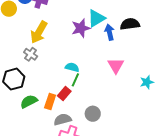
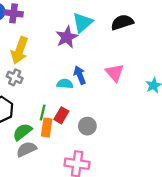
blue arrow: (110, 32) -> (80, 75), moved
green line: (75, 80) -> (43, 112), moved
gray circle: (93, 114) -> (87, 126), moved
gray semicircle: (63, 119) -> (26, 149), moved

